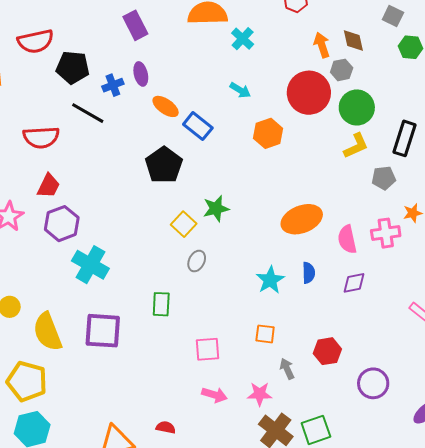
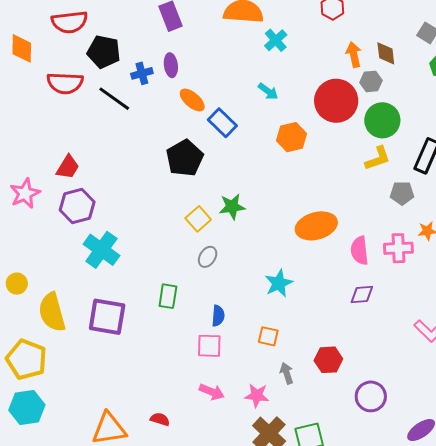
red semicircle: (41, 137) -> (65, 83), moved
blue semicircle: (309, 273) -> (218, 316), moved

